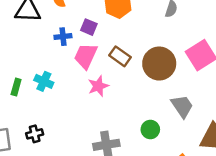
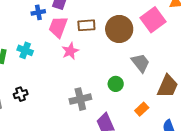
brown rectangle: (120, 56) -> (86, 25), turned -36

